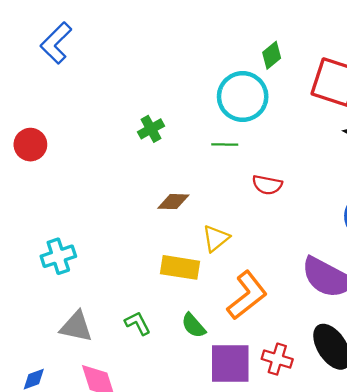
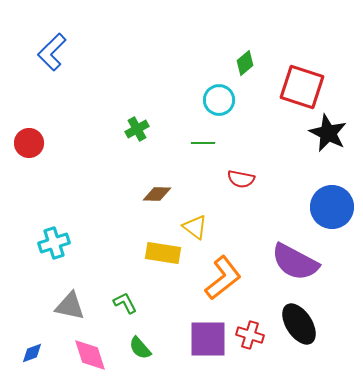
cyan circle: (243, 97) -> (219, 100), size x0.7
yellow triangle: (216, 238) -> (195, 227), turned -44
green semicircle: (193, 326) -> (140, 348), moved

